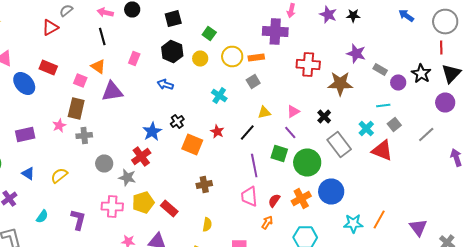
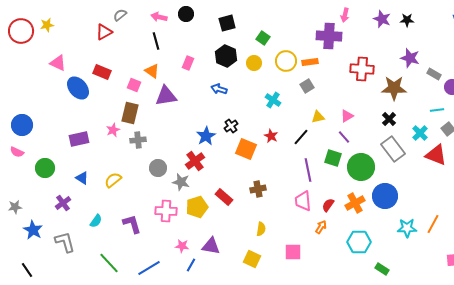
black cross: (324, 116) -> (389, 119), moved
red rectangle: (169, 208) -> (224, 197), moved
purple L-shape: (78, 220) -> (132, 224), turned -30

